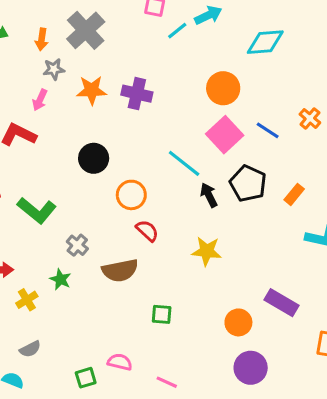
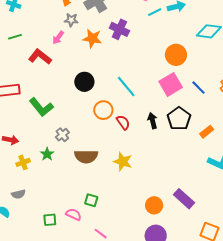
purple cross: (137, 94) -> (119, 29), moved
cyan line: (184, 163) -> (126, 86), moved
red semicircle: (147, 231) -> (123, 122), moved
yellow star: (207, 251) -> (123, 162), moved
green square: (162, 314) -> (91, 200), moved

